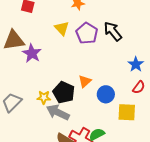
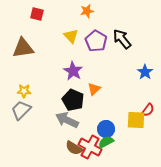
purple star: (32, 53) -> (73, 71), moved
red semicircle: (139, 87) -> (148, 110), moved
blue circle: (106, 94) -> (106, 129), moved
yellow star: (44, 97) -> (24, 91), moved

